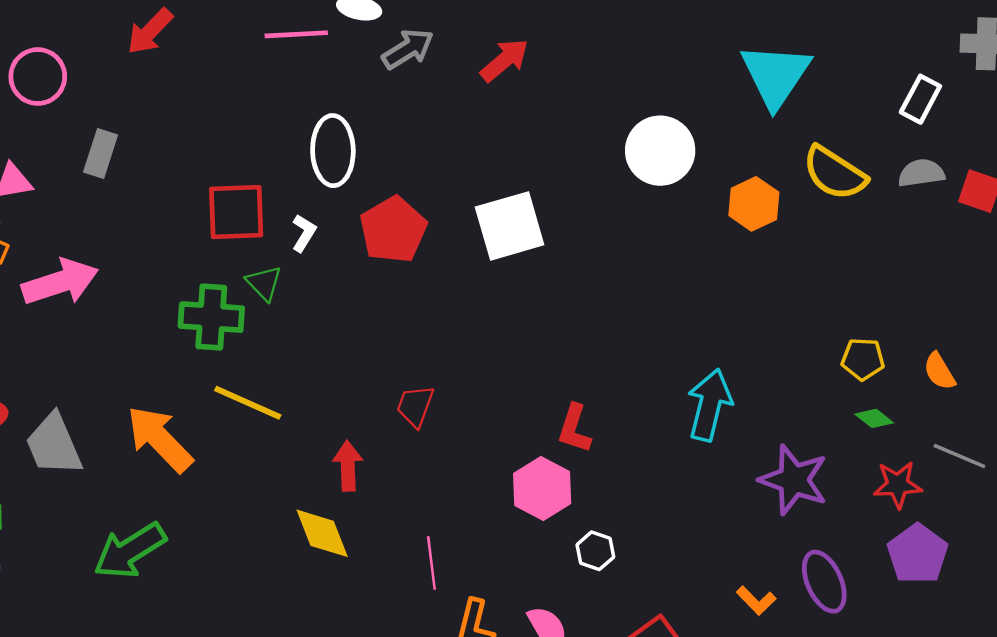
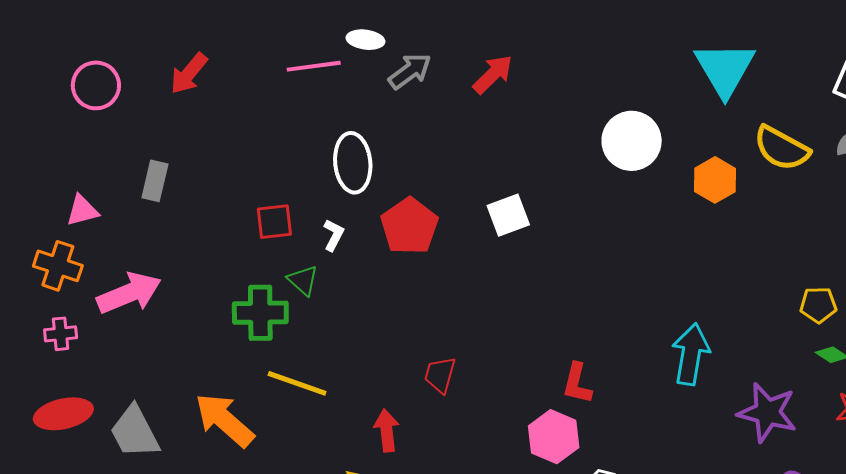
pink circle: (38, 77) -> (96, 85), moved
red square: (236, 212) -> (274, 222), size x0.7
white square: (510, 226) -> (508, 215), size x0.7

